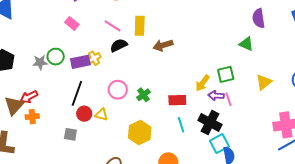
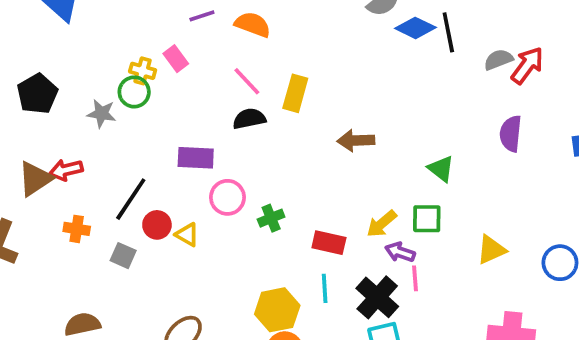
green triangle: (246, 44) -> (441, 169), moved
brown arrow: (163, 45) -> (356, 140), moved
green circle: (56, 57) -> (134, 92), moved
yellow cross: (94, 58) -> (143, 71), moved, turned 32
purple rectangle: (80, 62) -> (196, 158), moved
black line: (77, 93) -> (131, 199), moved
pink line: (229, 99) -> (415, 278), moved
orange cross: (32, 117) -> (77, 229), moved
yellow hexagon: (140, 132) -> (277, 310), moved

